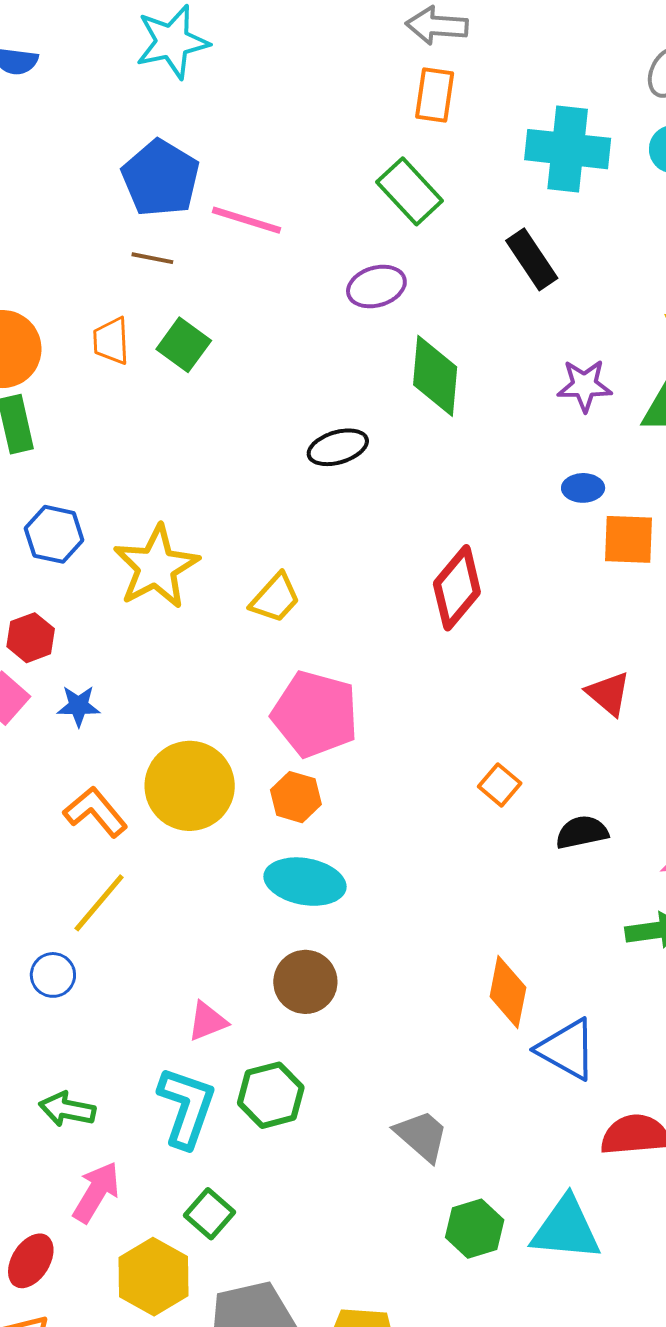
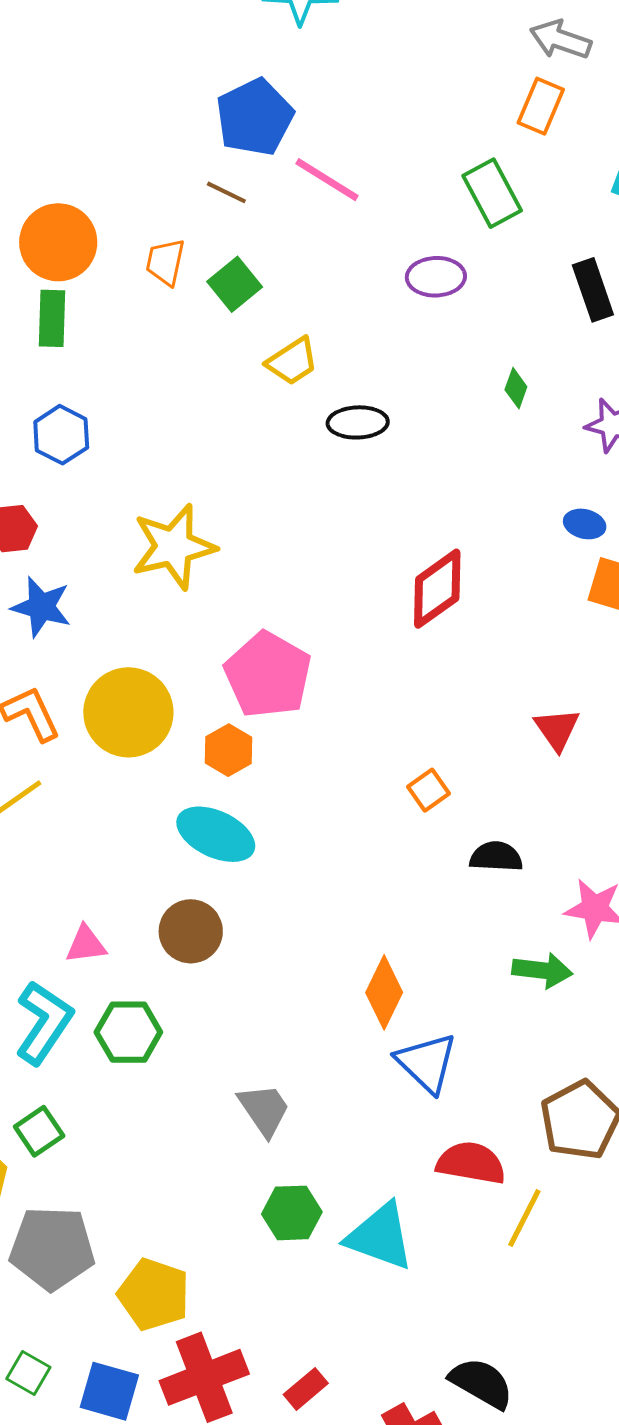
green diamond: (435, 376) -> (516, 388), moved, size x0.5
yellow star: (156, 567) -> (174, 547), moved
yellow trapezoid: (275, 598) -> (292, 361), moved
blue star: (79, 706) -> (41, 607), size x1.4

